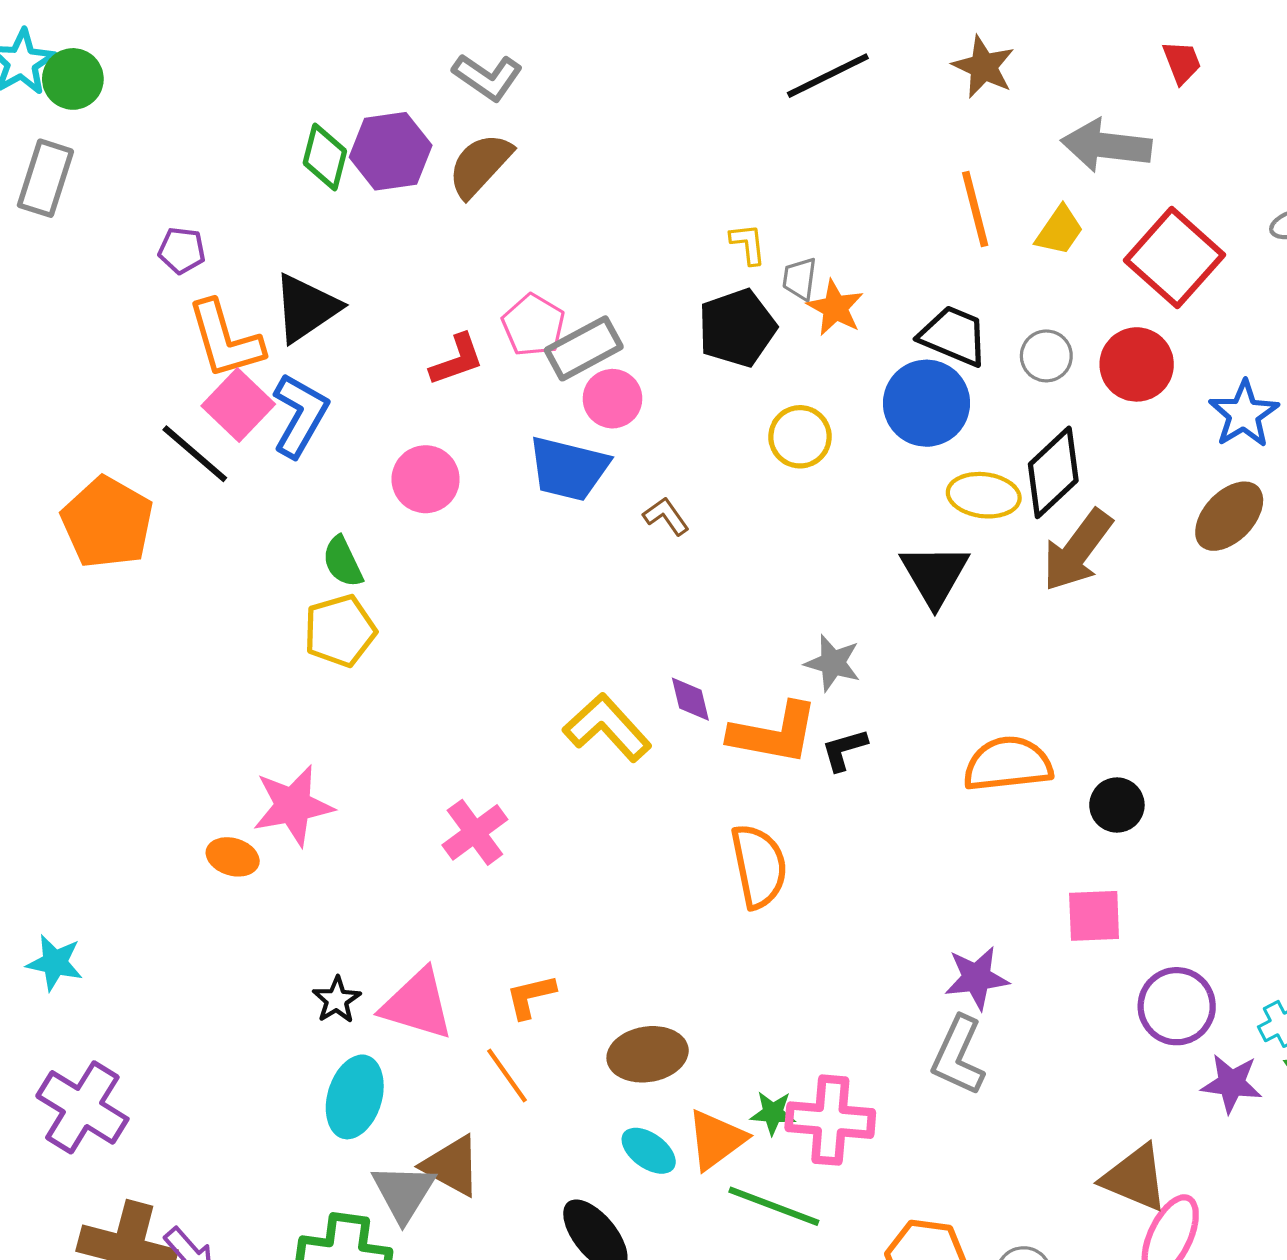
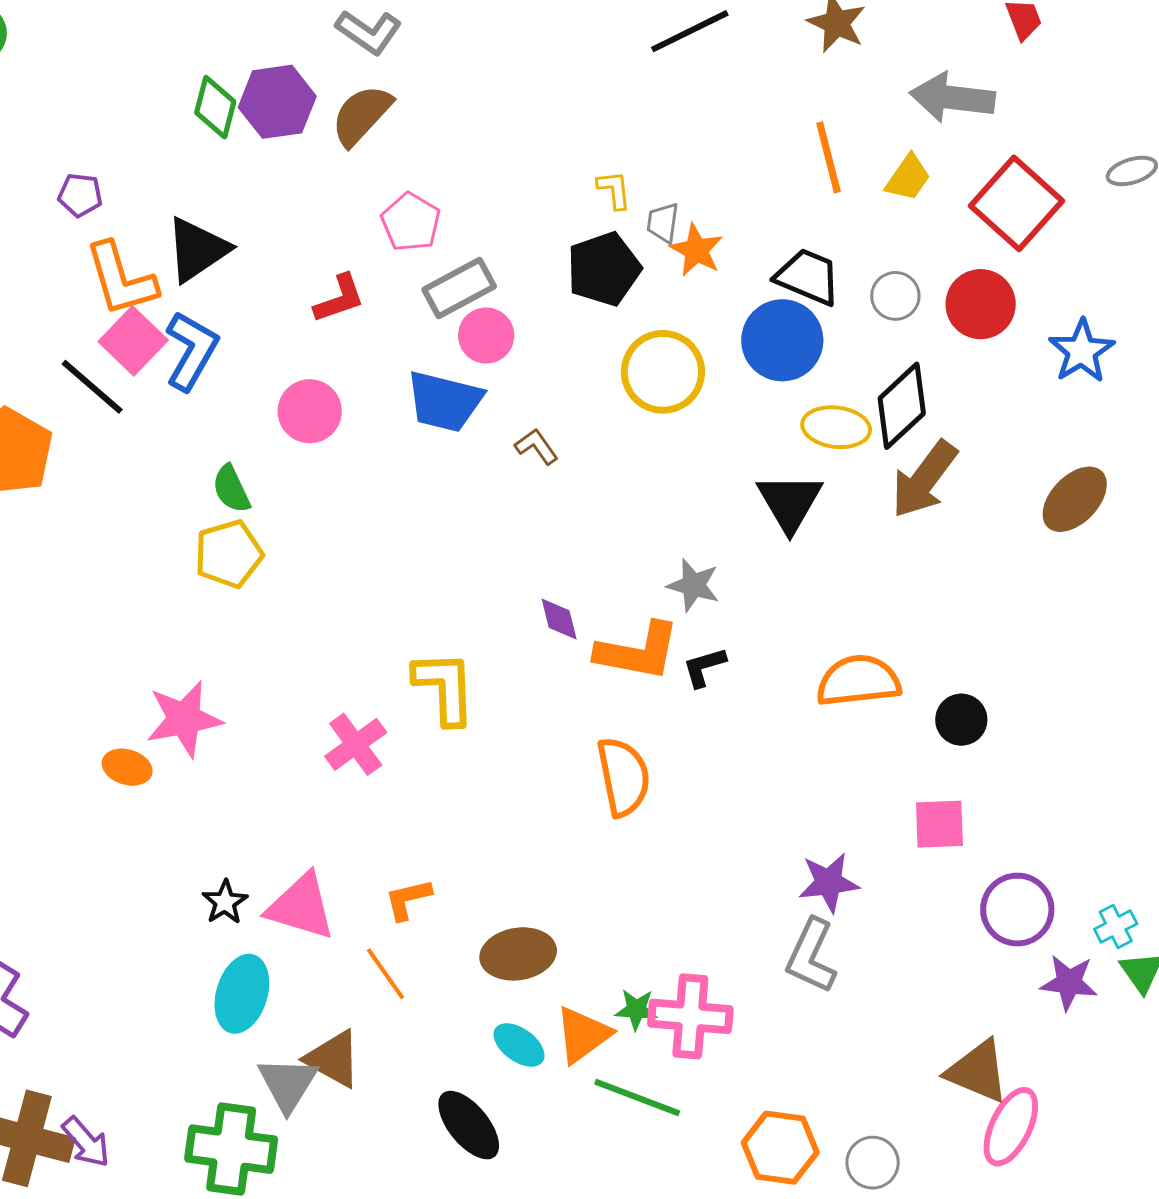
pink pentagon: (533, 325) -> (411, 222), moved
yellow circle: (800, 437) -> (663, 372), size x1.4
brown ellipse: (1229, 516) -> (1075, 499), moved
yellow L-shape: (607, 727) -> (445, 687), moved, turned 40

